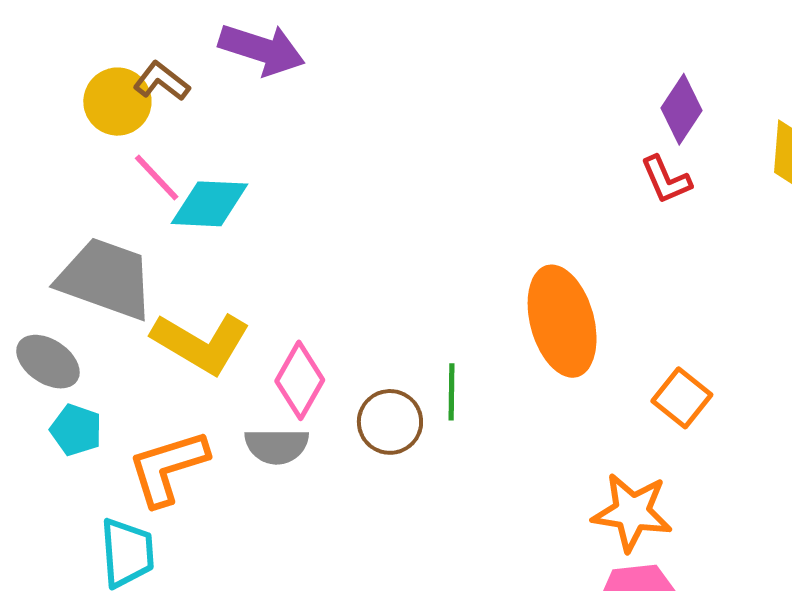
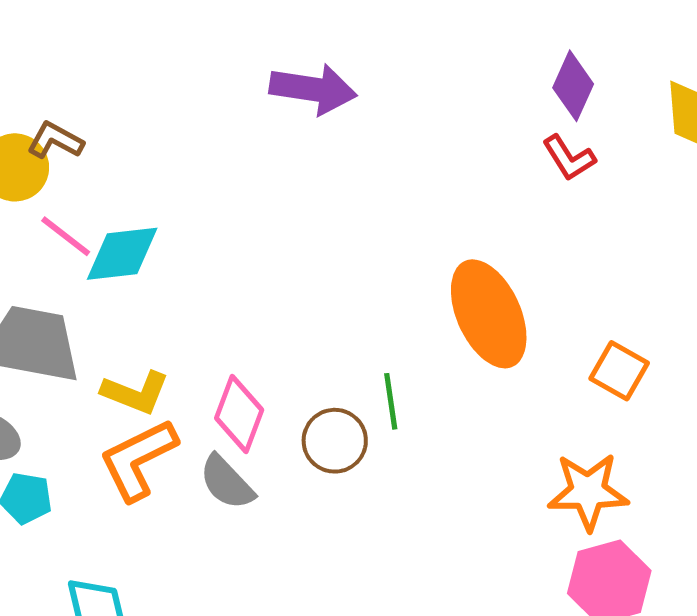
purple arrow: (262, 49) -> (313, 89), moved
yellow L-shape: (201, 343) -> (136, 393), size x0.7
gray semicircle: (277, 446) -> (227, 482), turned 56
orange L-shape: (168, 468) -> (138, 460), moved

